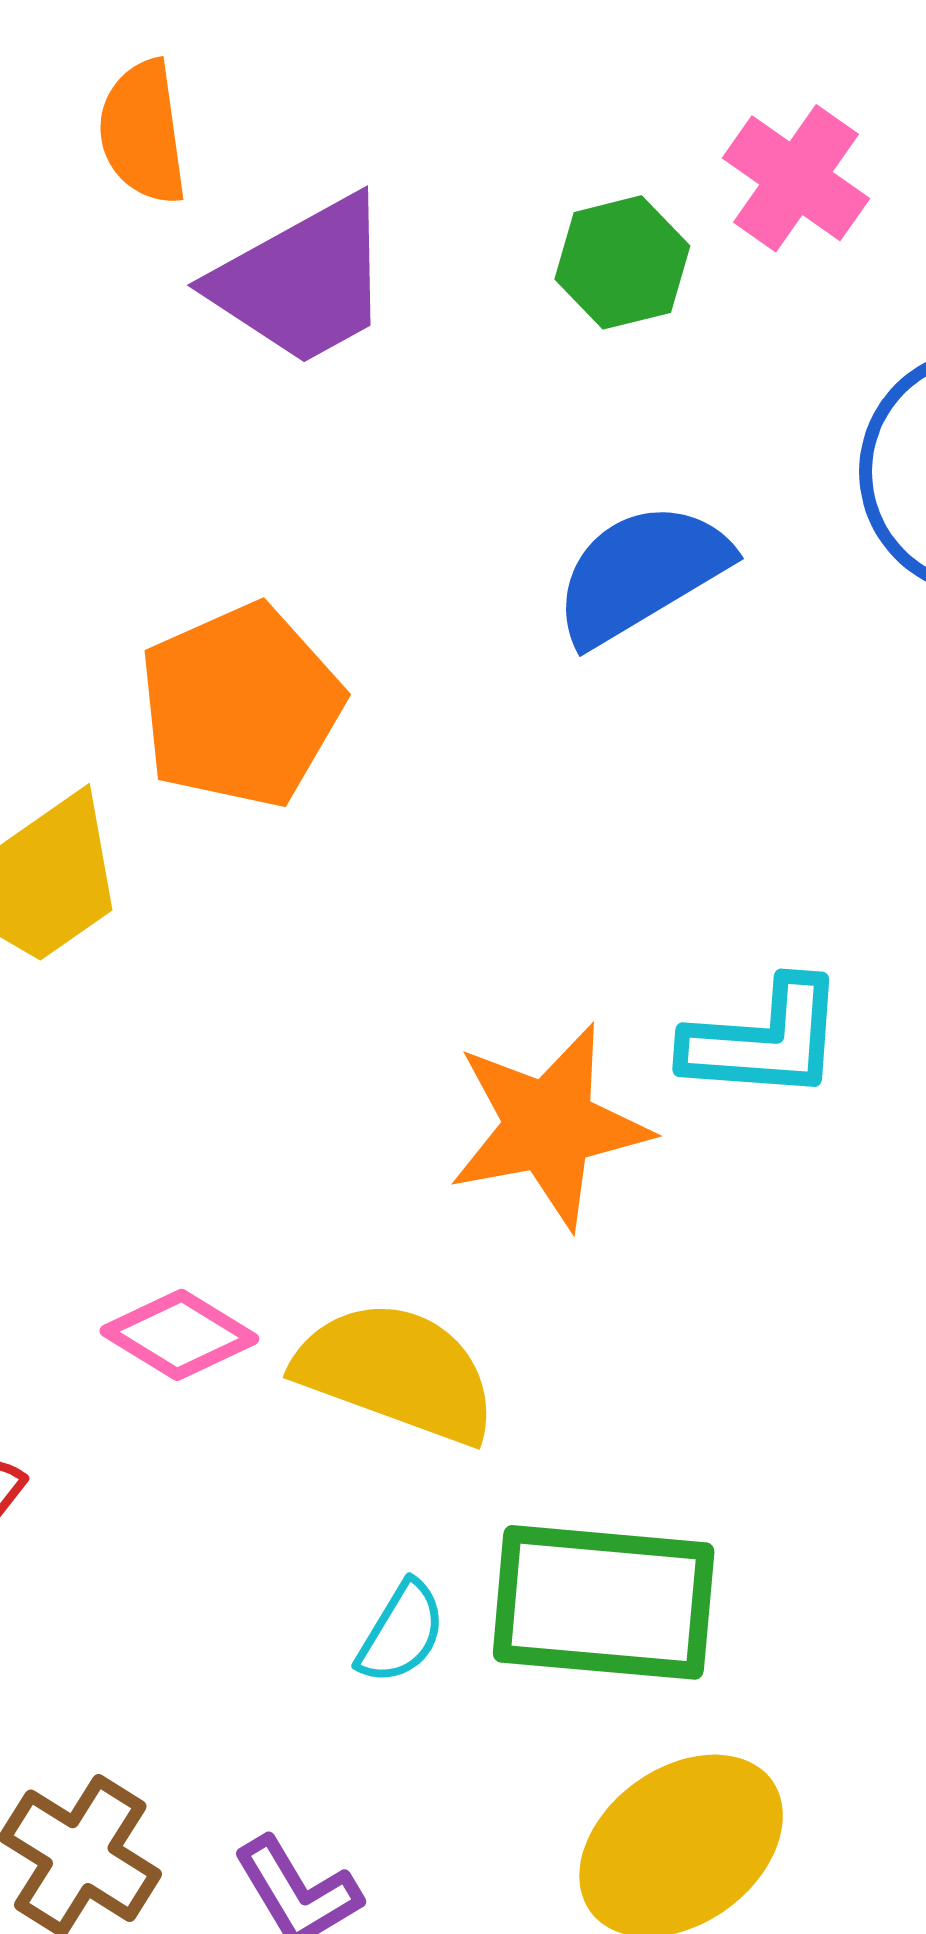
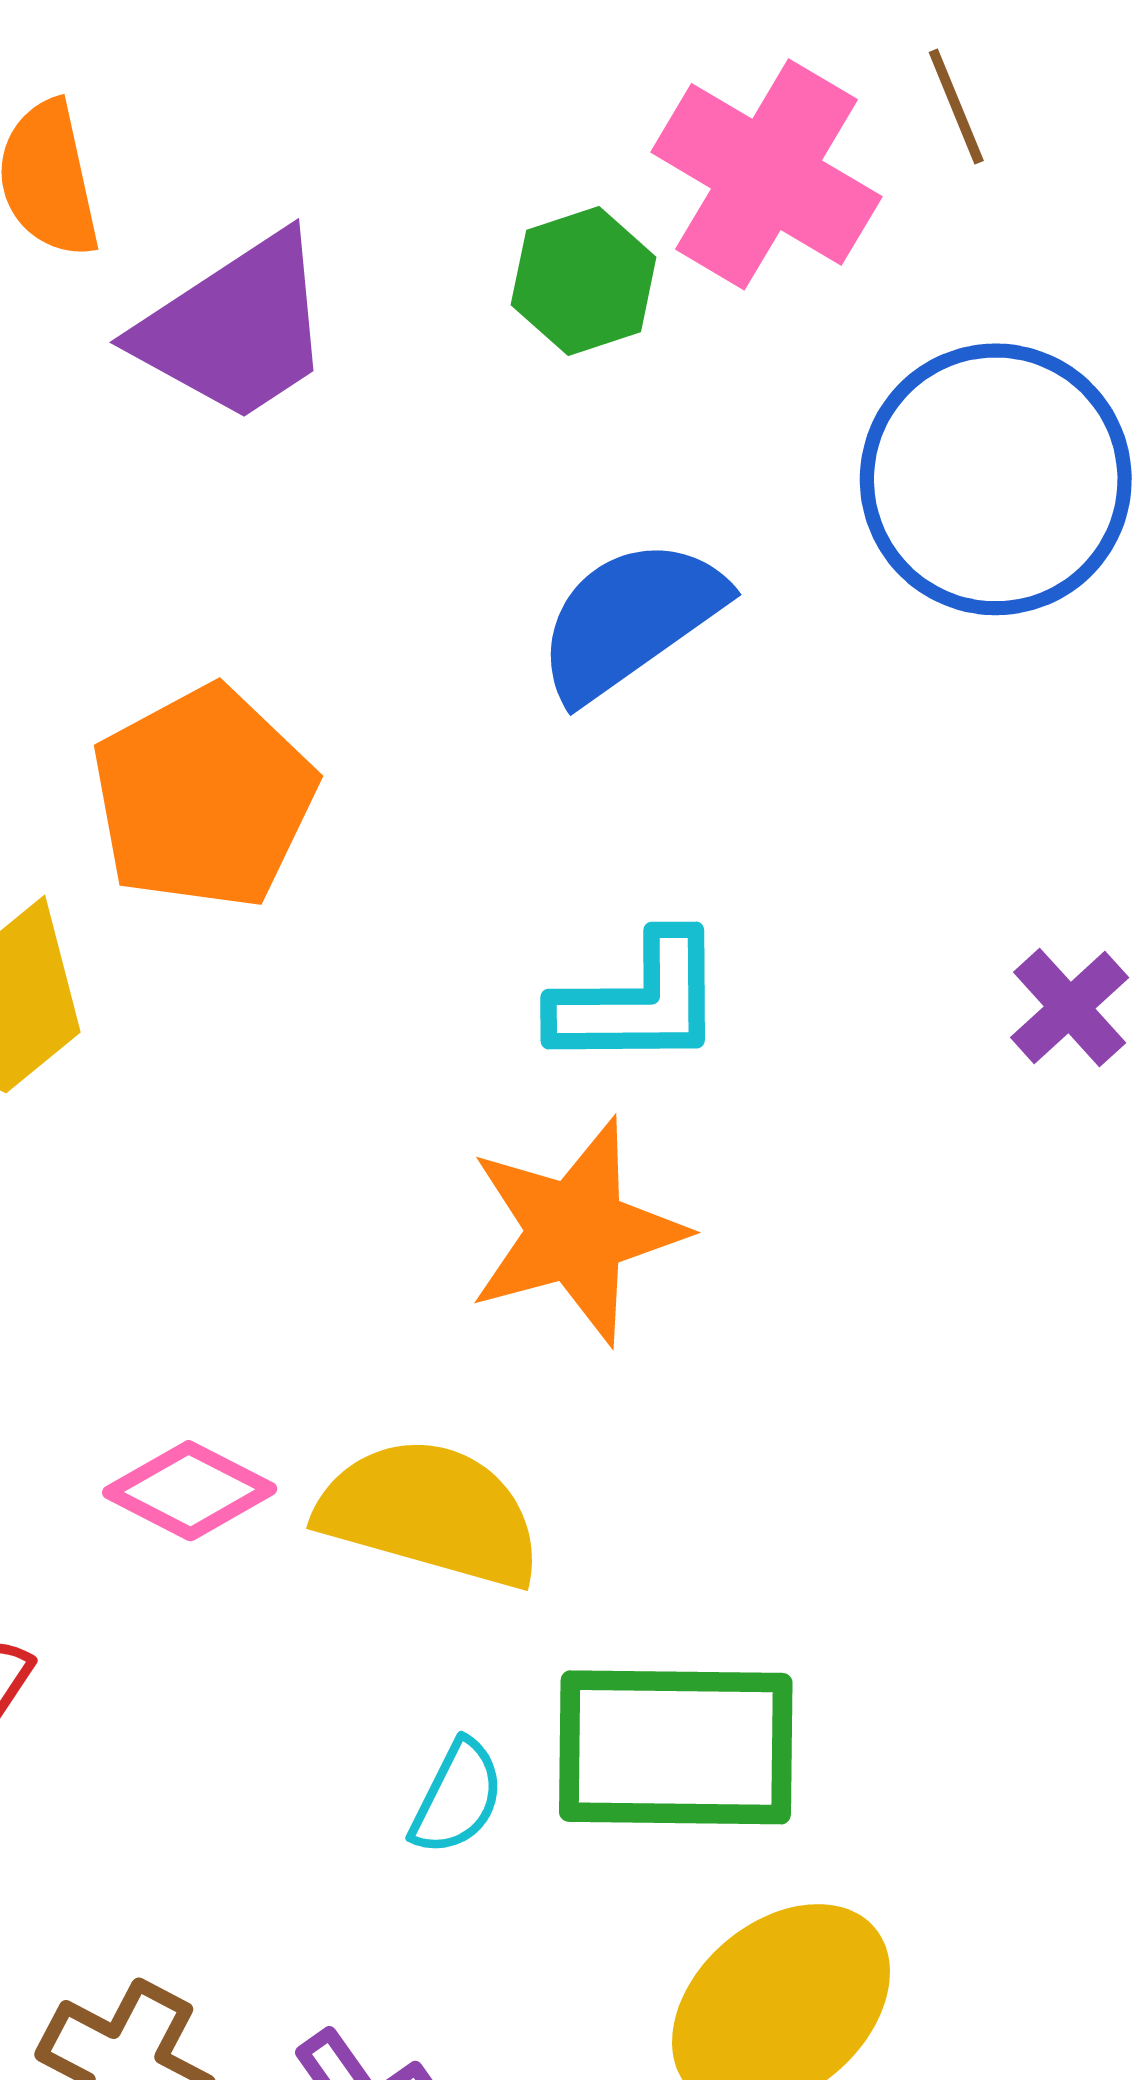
pink cross: (796, 178) -> (766, 174), size x1.4
cyan L-shape: (764, 1040) -> (639, 1001), moved

